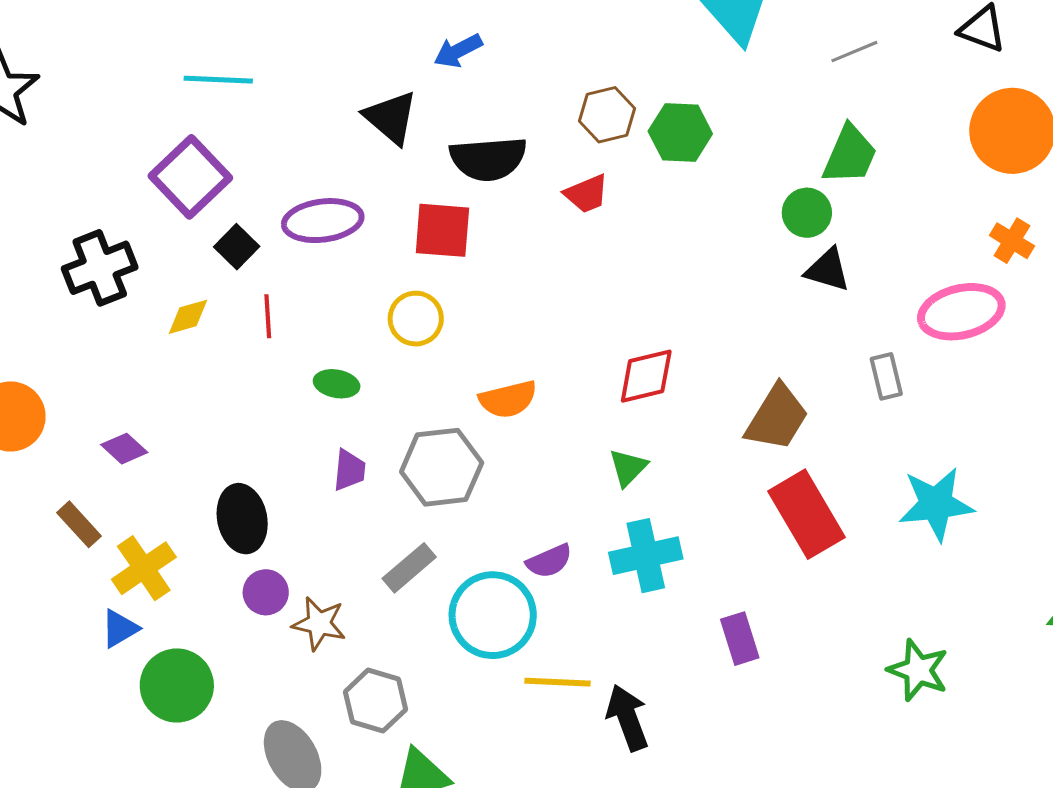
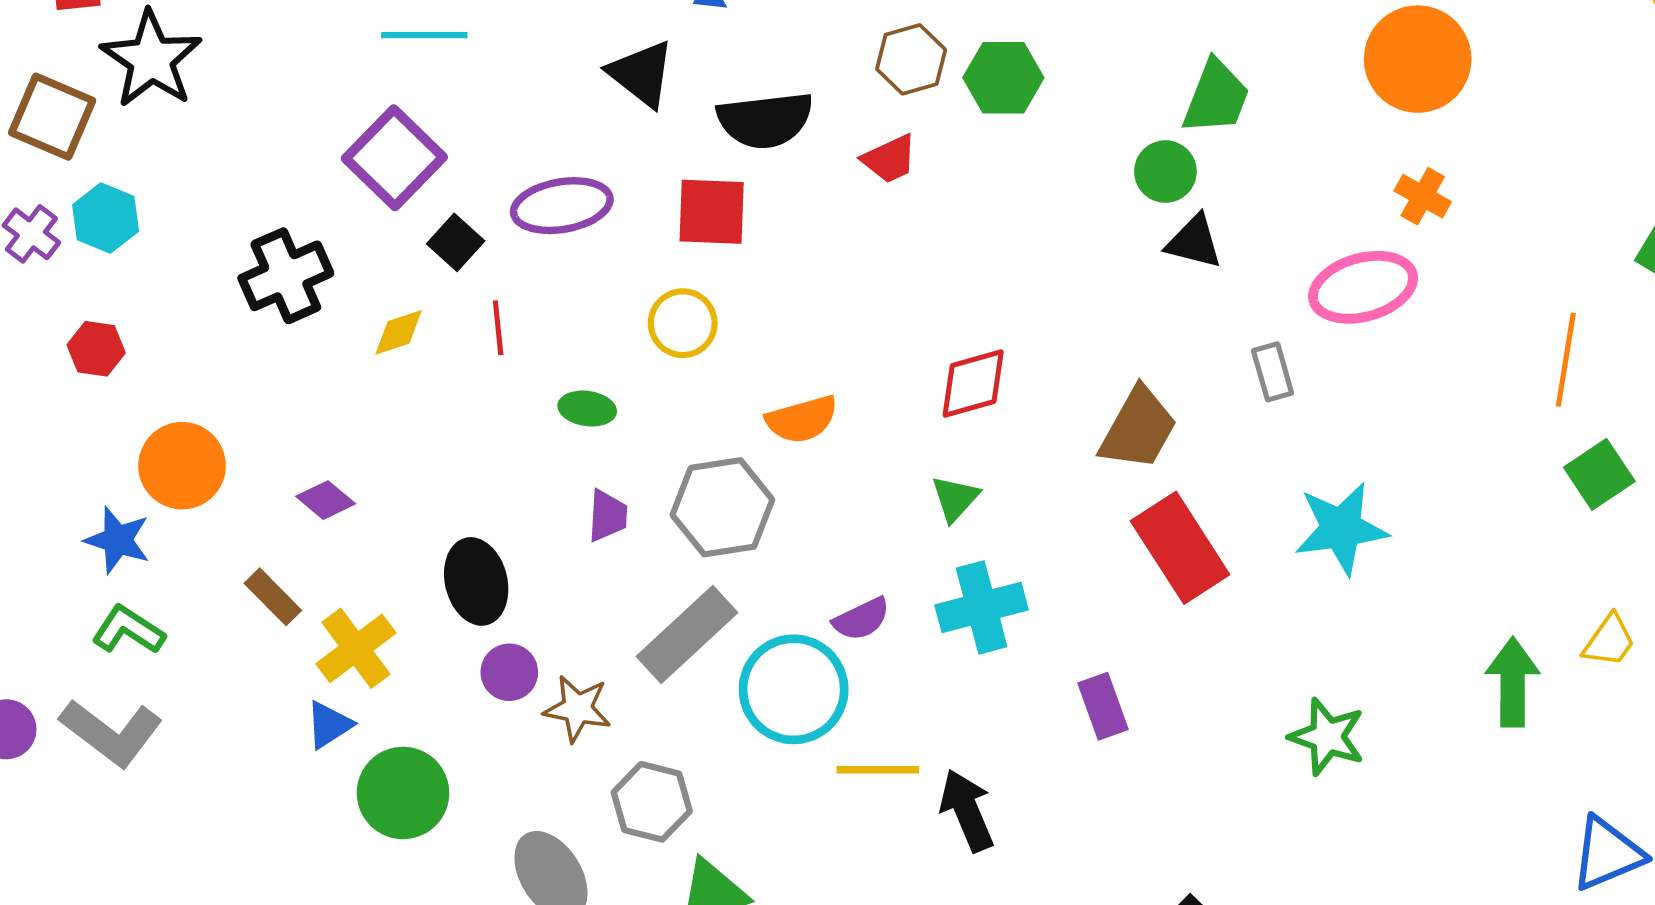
gray rectangle: (409, 568) -> (687, 635), size x1.5

